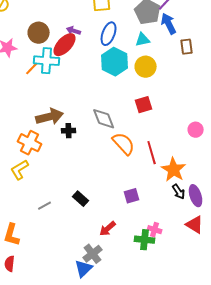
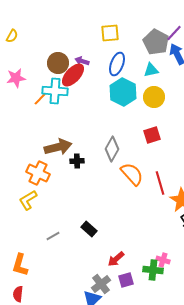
brown circle: (39, 33) -> (58, 63), moved
gray diamond: (104, 119) -> (112, 149), turned 50
purple square: (132, 196) -> (126, 280), moved

